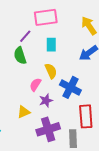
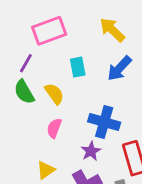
cyan rectangle: (51, 45) -> (78, 67), moved
yellow semicircle: (51, 71) -> (54, 94), moved
purple star: (46, 101) -> (91, 151), moved

